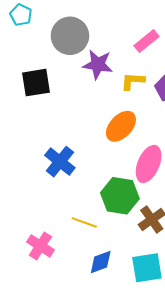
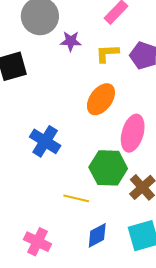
purple star: (98, 64) -> (71, 41), size x0.7
pink cross: (40, 246) -> (37, 242), moved

